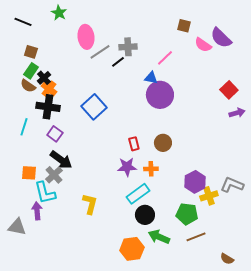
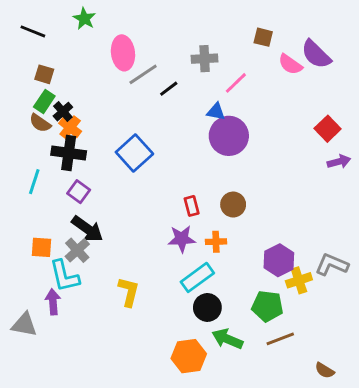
gray cross: (128, 47) -> (205, 59), moved

